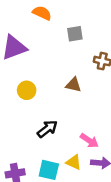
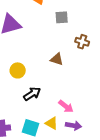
yellow circle: (27, 90) -> (18, 70), moved

